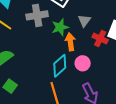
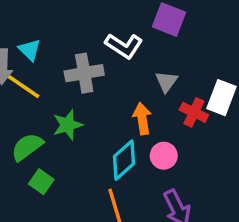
green star: (60, 27) -> (68, 125), moved
green square: (10, 86) -> (41, 182), moved

